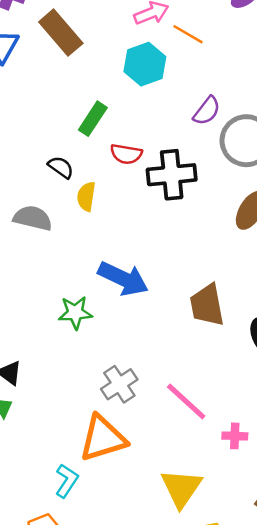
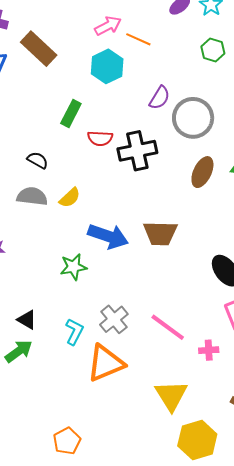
black semicircle: (61, 167) -> (38, 160), moved
yellow semicircle: (86, 196) -> (70, 198), moved, turned -135
brown trapezoid: (207, 305) -> (160, 233), moved, turned -72
cyan L-shape: (67, 481) -> (74, 332), moved

